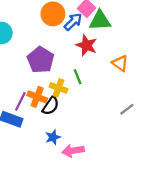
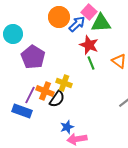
purple pentagon: (41, 60) -> (33, 57), moved
green line: (78, 77) -> (91, 63), moved
blue star: (53, 137) -> (67, 127), moved

